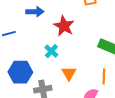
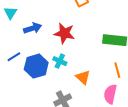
blue hexagon: (20, 72) -> (36, 66), moved

